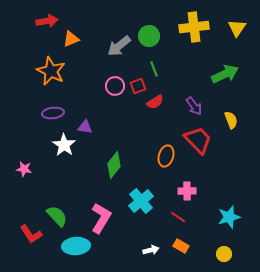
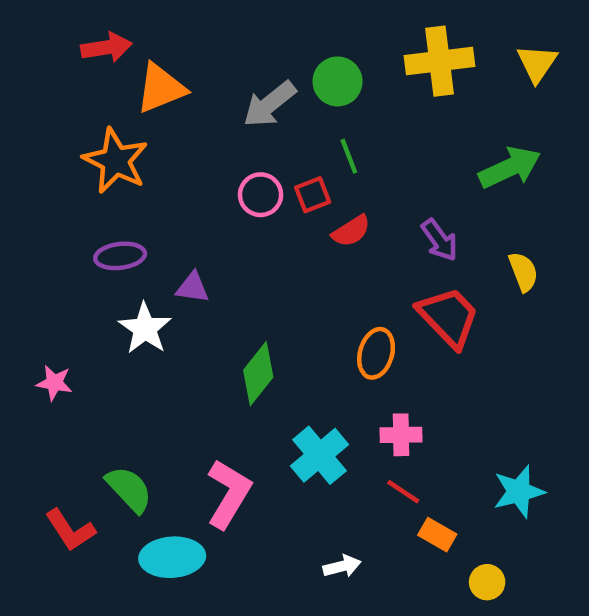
orange triangle: (71, 39) -> (161, 88), size x1.4
pink cross: (187, 191) -> (401, 435), moved
orange rectangle: (181, 246) -> (437, 535), moved
yellow circle: (224, 254) -> (487, 582), moved

